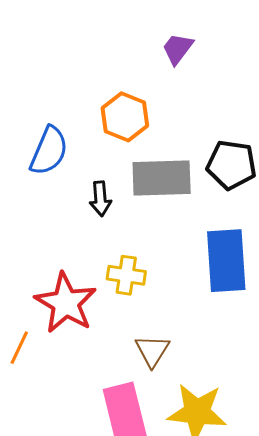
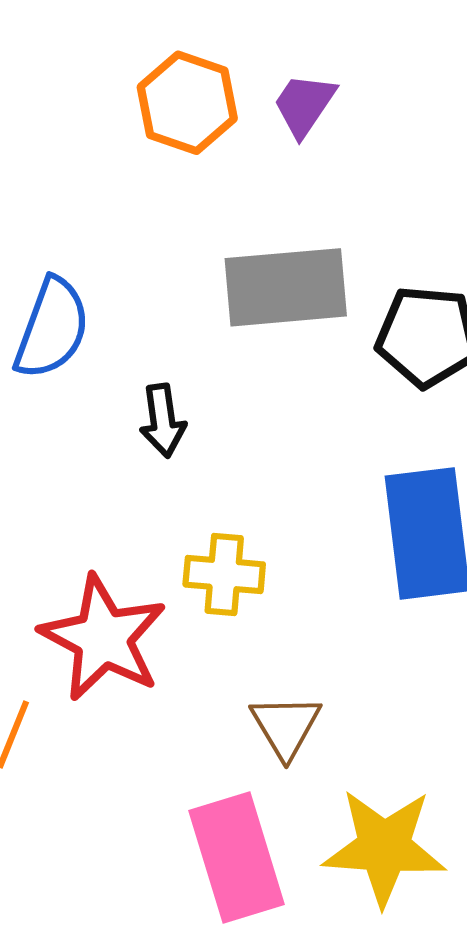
orange hexagon: (125, 117) -> (187, 103), moved
gray rectangle: (162, 178) -> (286, 287), moved

